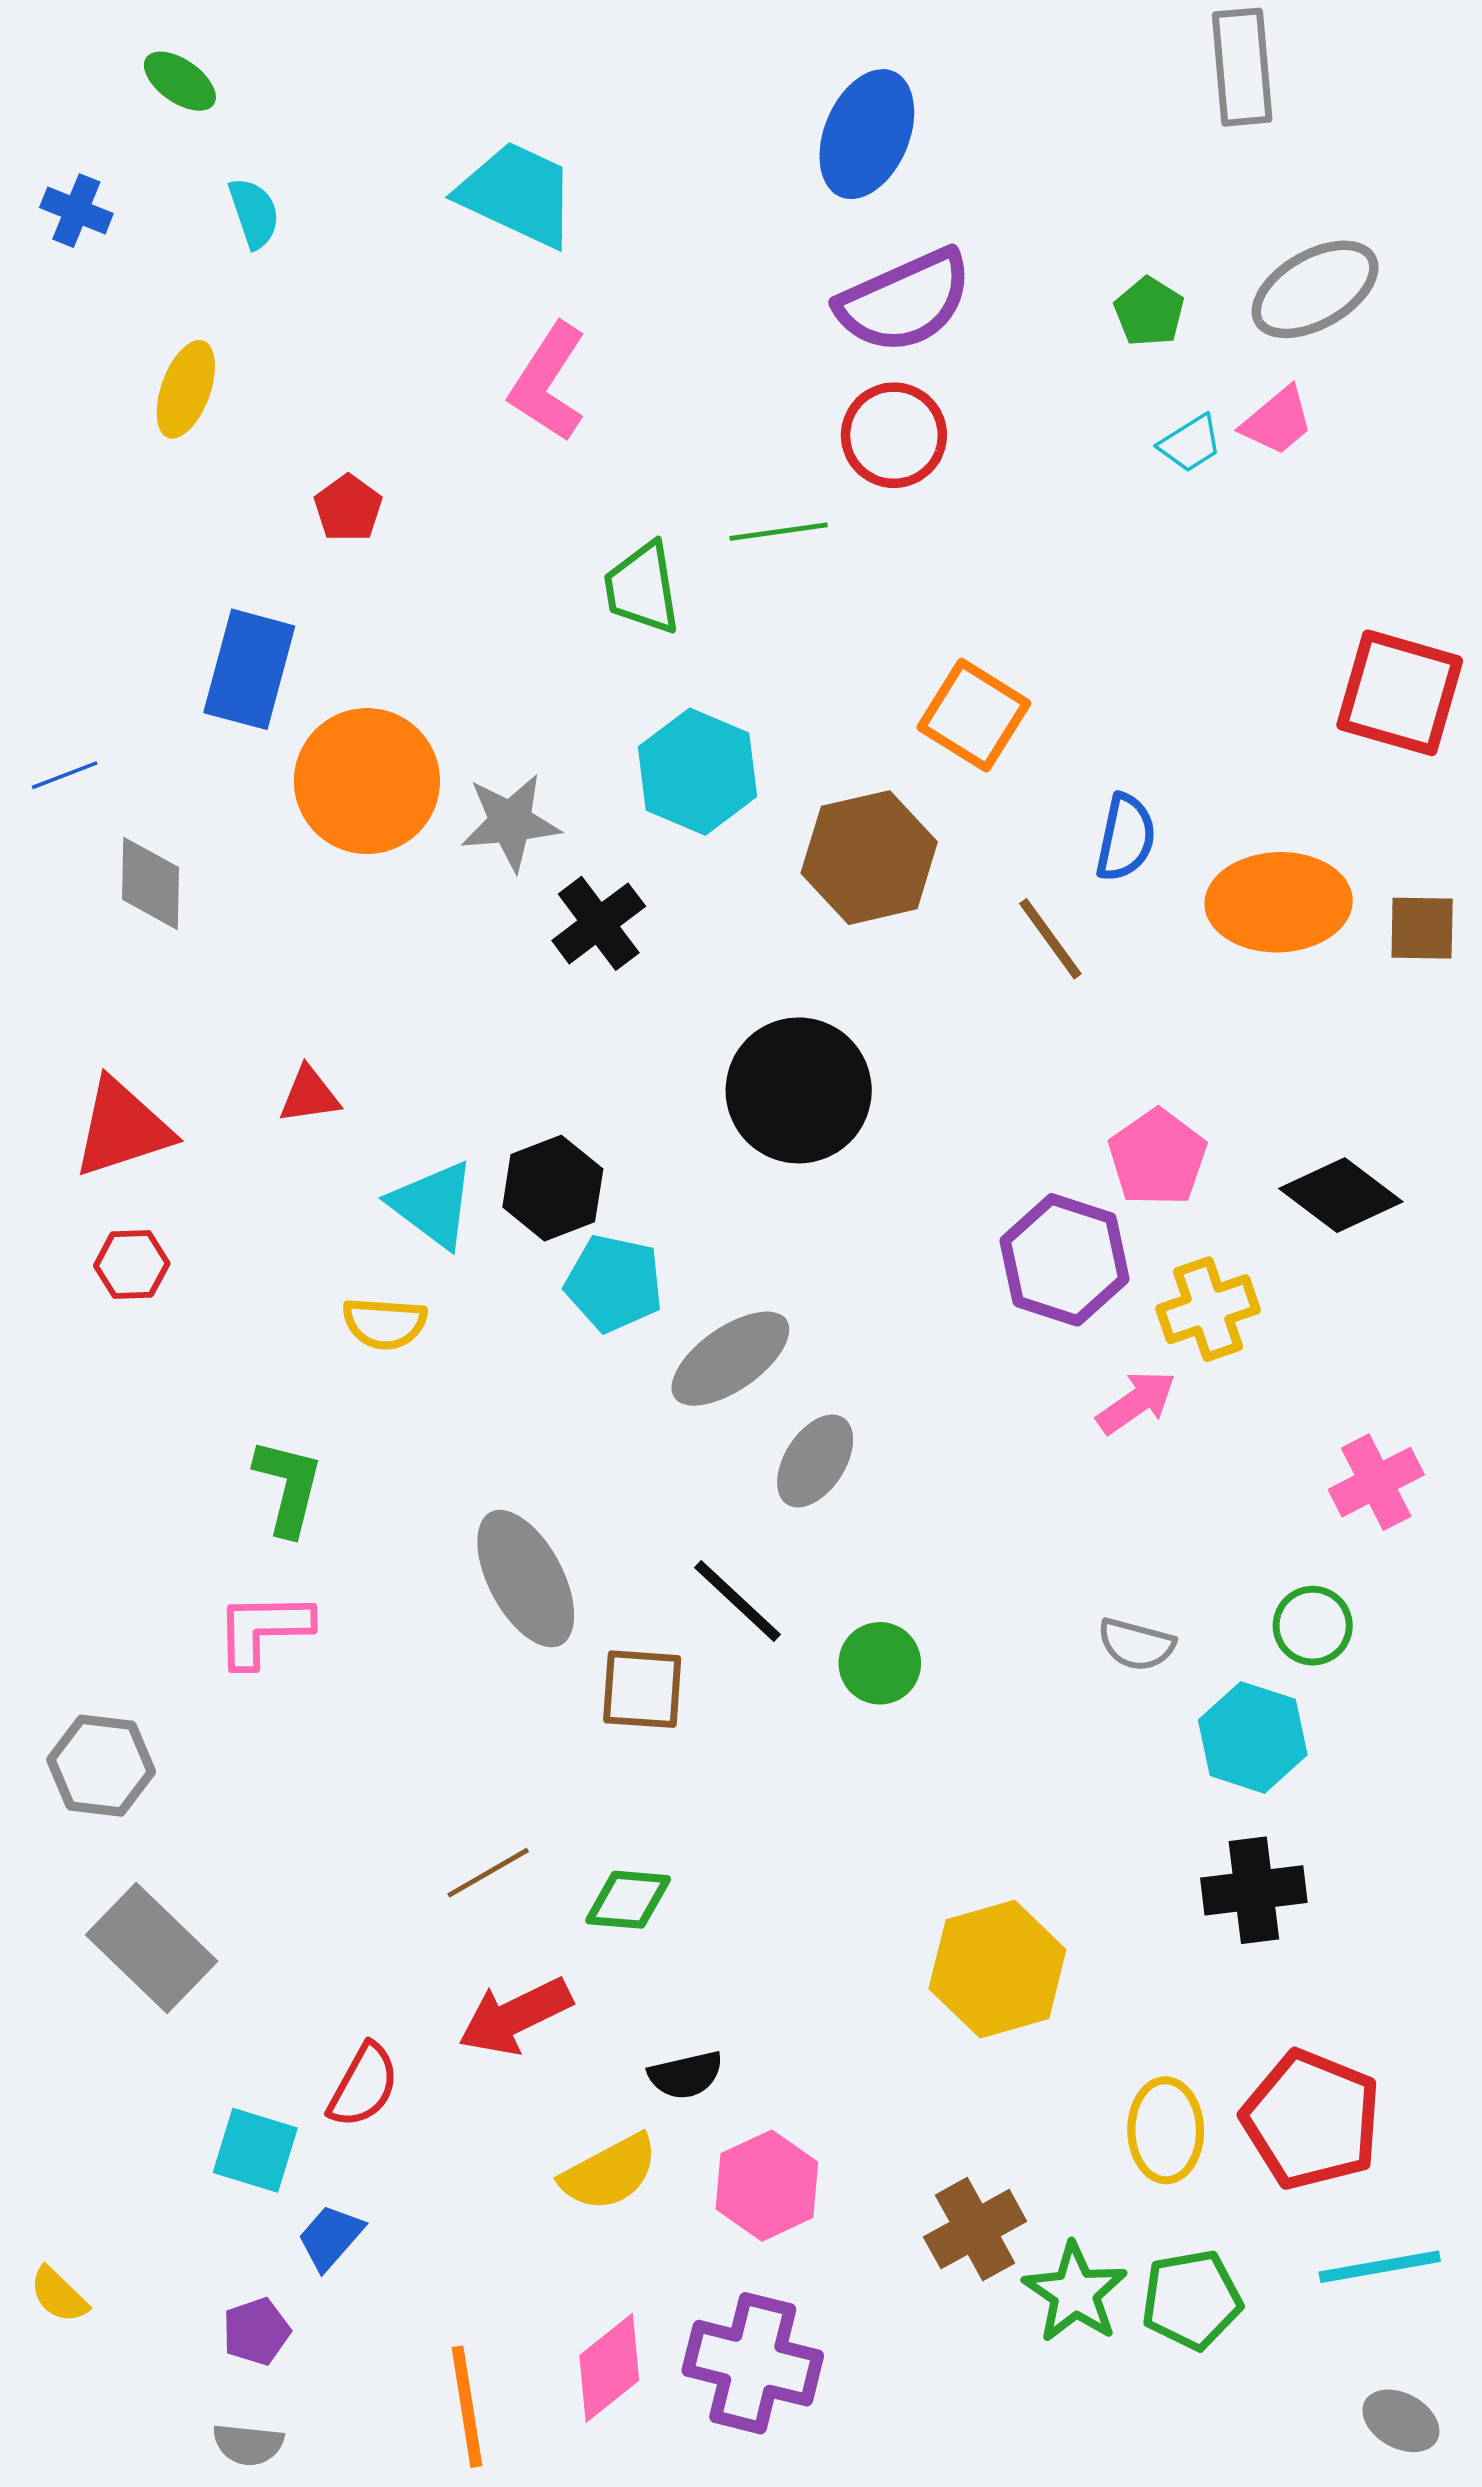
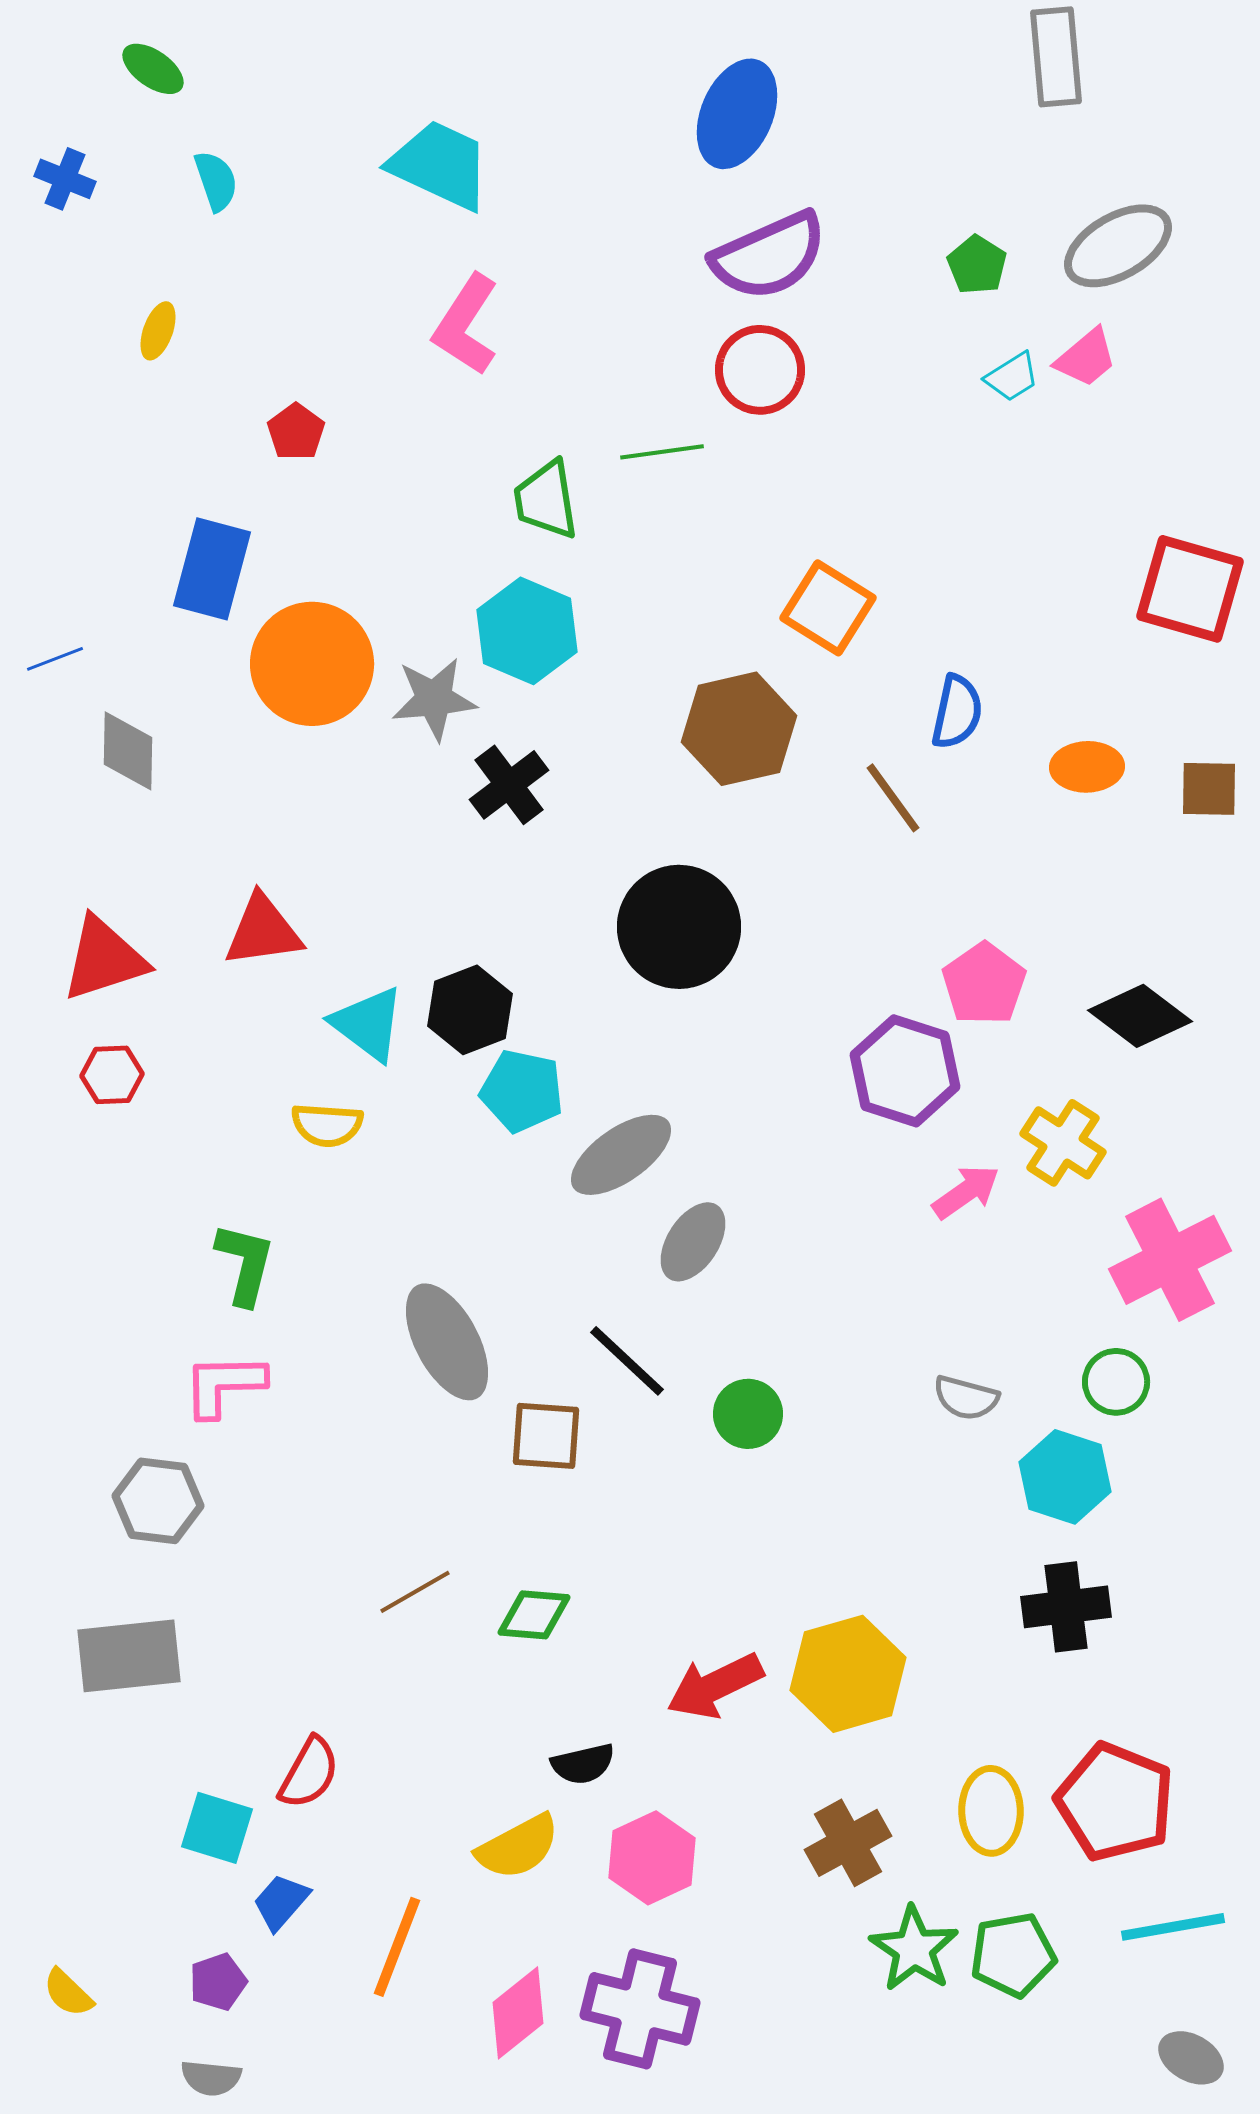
yellow ellipse: (186, 389) -> (158, 331), size x0.7
cyan hexagon: (697, 772) -> (527, 631), moved
orange ellipse: (1279, 902) -> (1087, 767), size x0.6
red triangle: (309, 1095) -> (263, 931), size x1.5
yellow cross: (1208, 1309) -> (1063, 1143), moved, turned -38
pink cross: (1376, 1482) -> (1170, 1260), size x1.5
gray hexagon: (101, 1766) -> (158, 1501), moved
gray rectangle: (152, 1948) -> (129, 1656), turned -50
red arrow: (515, 2016) -> (715, 1686), moved
brown cross: (975, 2229) -> (848, 1843), moved
yellow semicircle: (59, 2295) -> (68, 1993), moved
orange line: (467, 2407) -> (397, 1947), moved, turned 30

